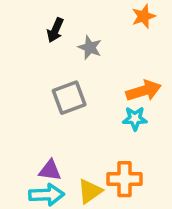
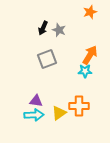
black arrow: (55, 30) -> (43, 28), moved
orange arrow: (144, 91) -> (90, 55), turned -42

